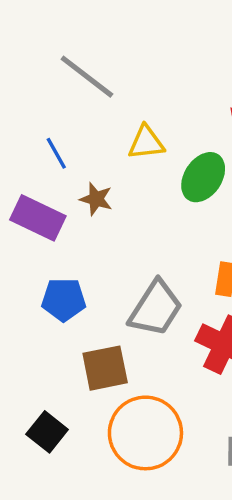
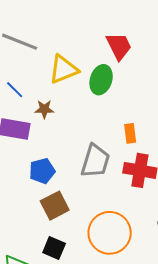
yellow triangle: (146, 143) -> (63, 69), size x1.4
brown square: (105, 368) -> (55, 206), moved

